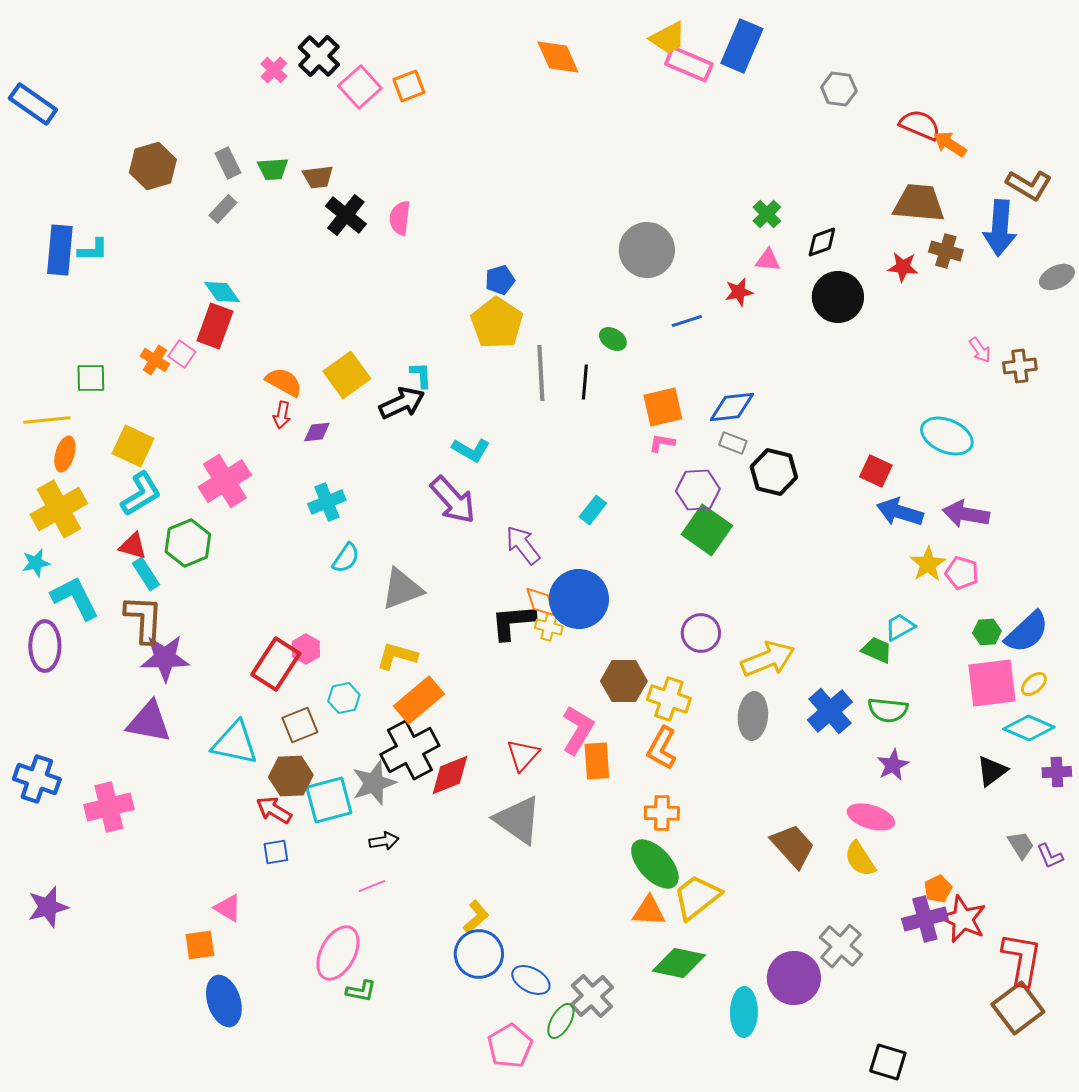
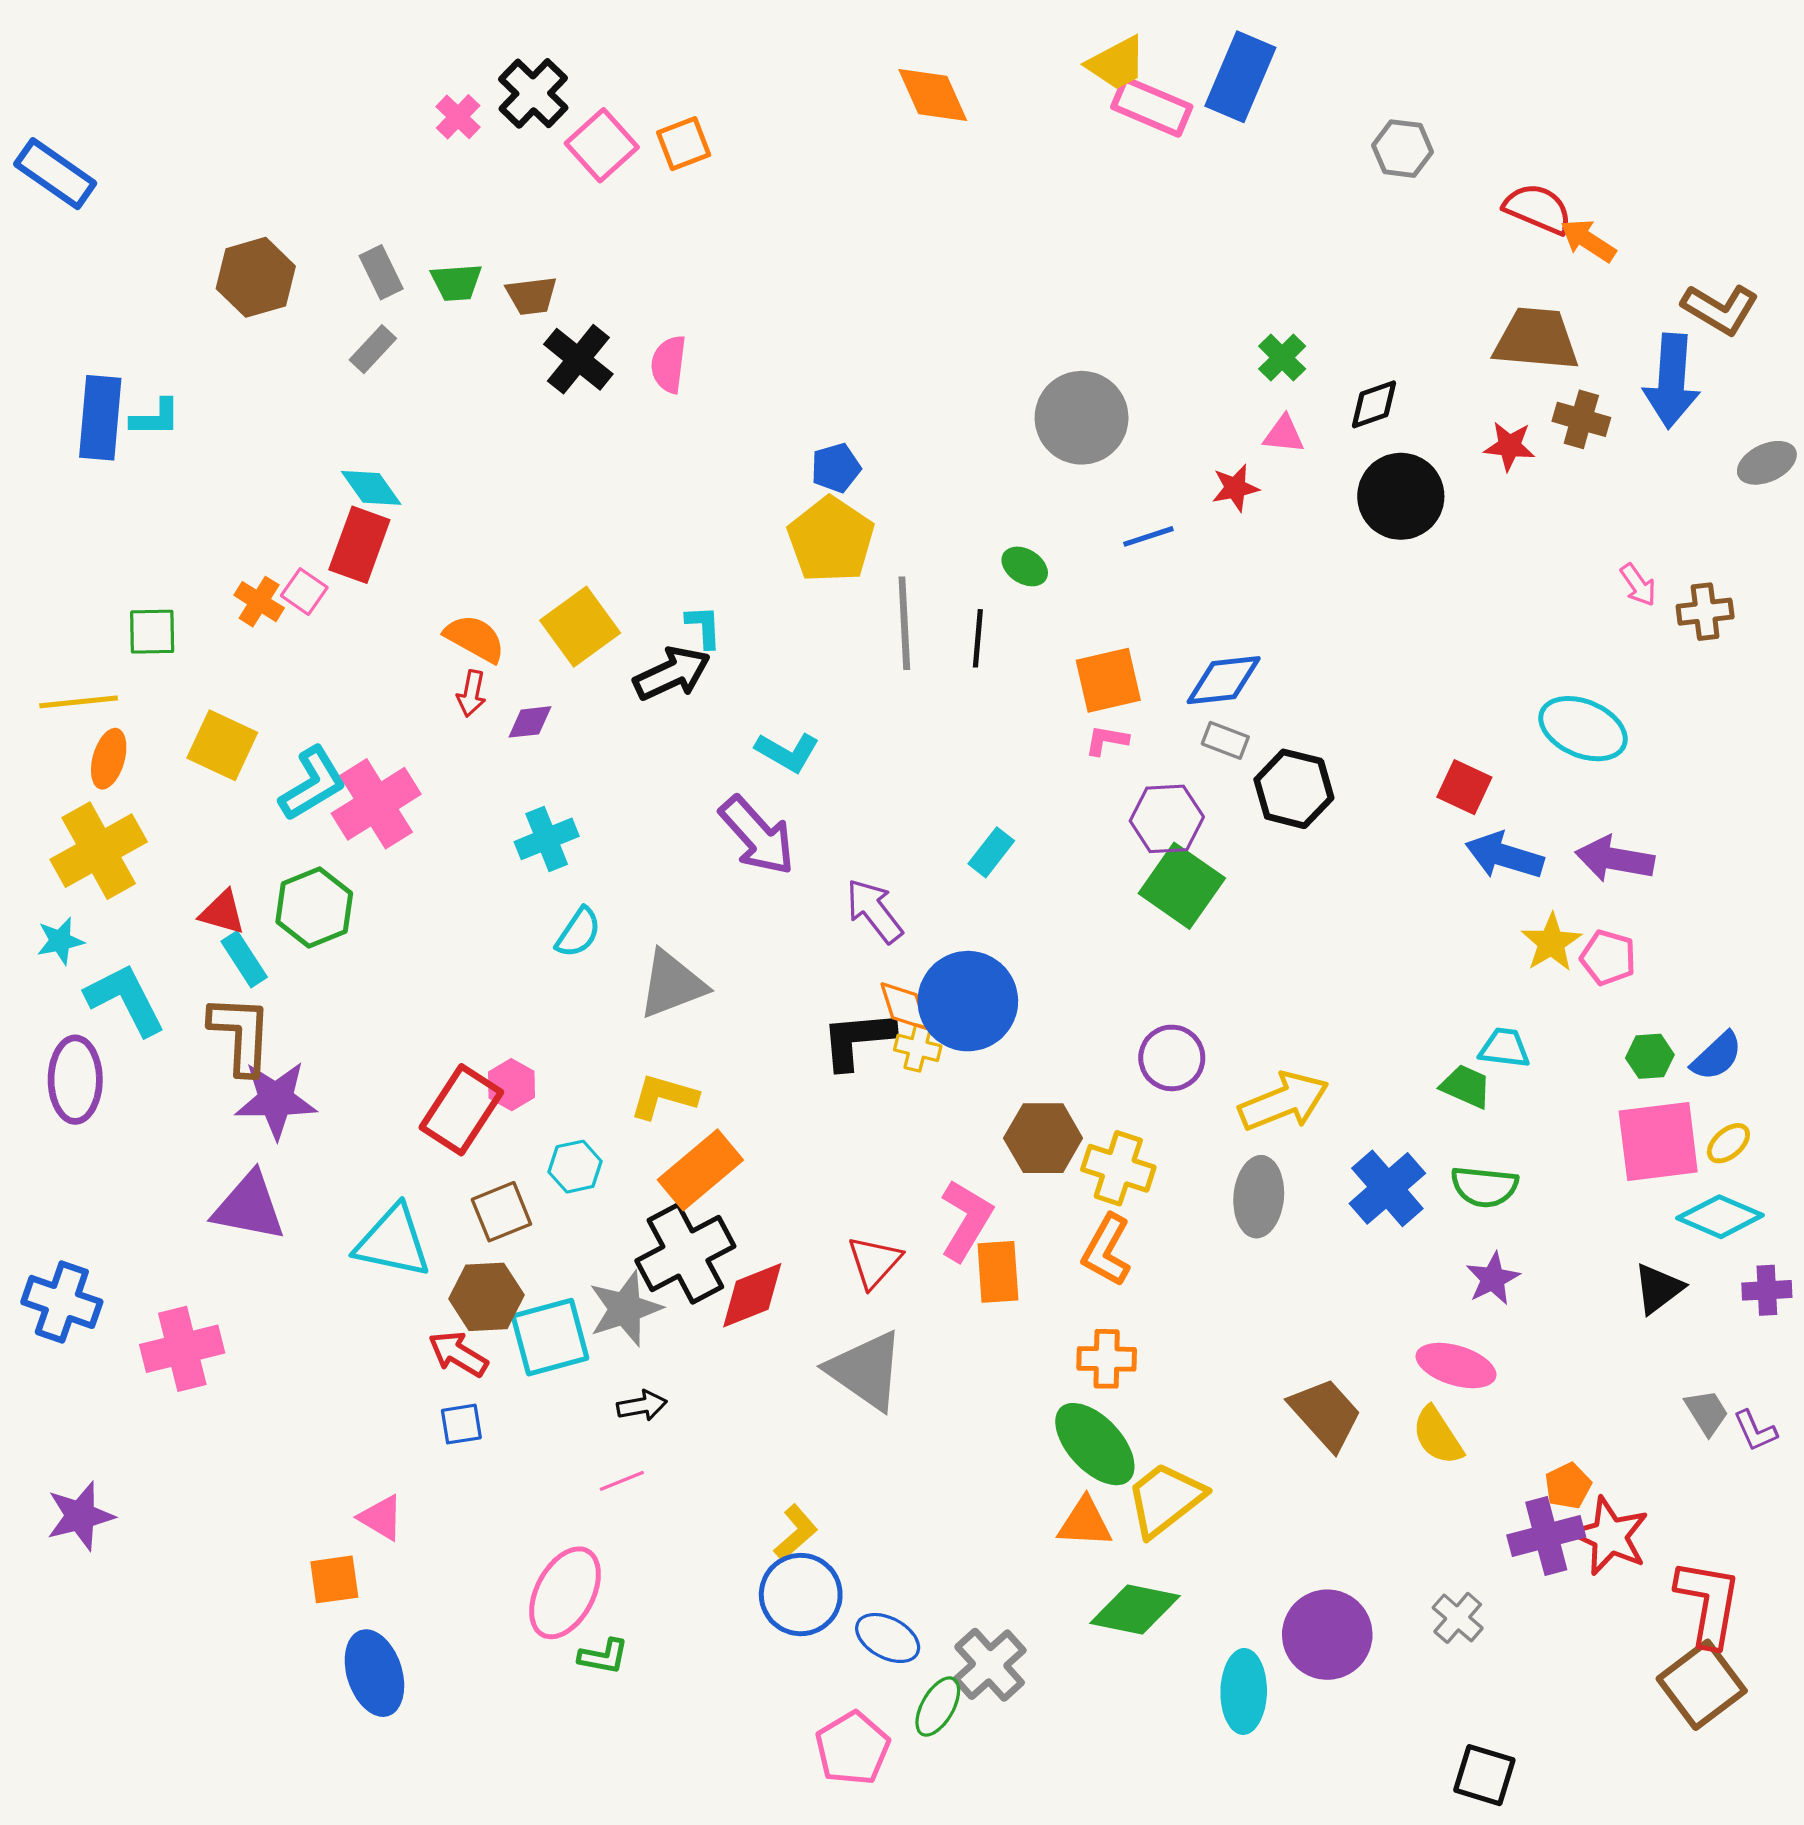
cyan L-shape: (141, 494) -> (313, 784), moved
cyan trapezoid: (900, 627) -> (1504, 1048), turned 36
blue semicircle: (1027, 632) -> (1717, 1056), size x0.7
gray cross: (841, 946) -> (1458, 1618), moved, size x0.7

